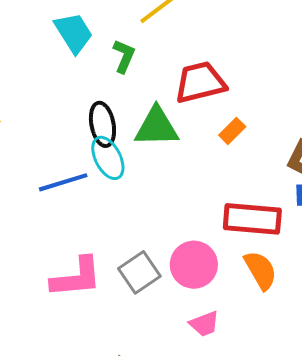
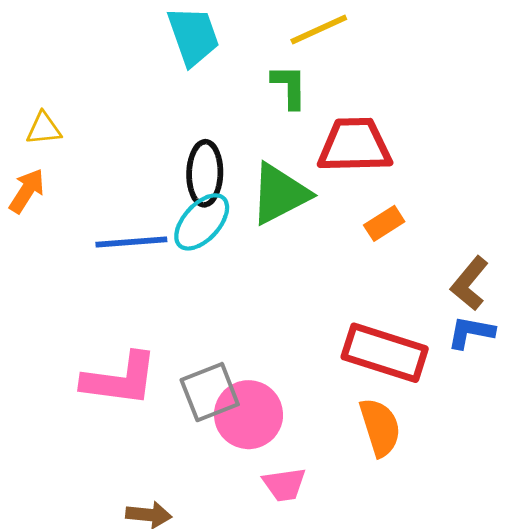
green L-shape: (124, 56) -> (289, 87), moved, turned -36
green triangle: (157, 127) -> (280, 194), turned -39
cyan ellipse: (108, 158) -> (202, 222), turned 57
pink circle: (194, 265) -> (249, 415), moved

